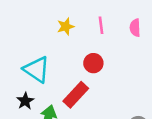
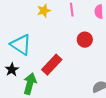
red circle: (93, 63) -> (85, 40), moved

